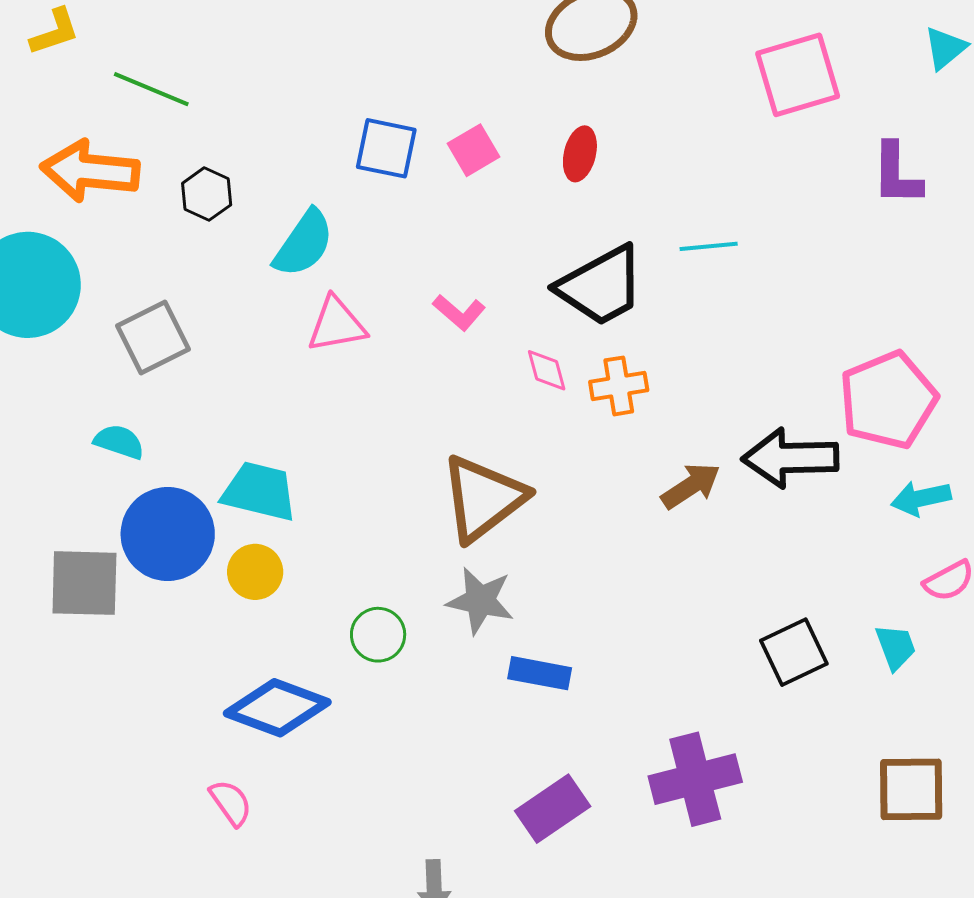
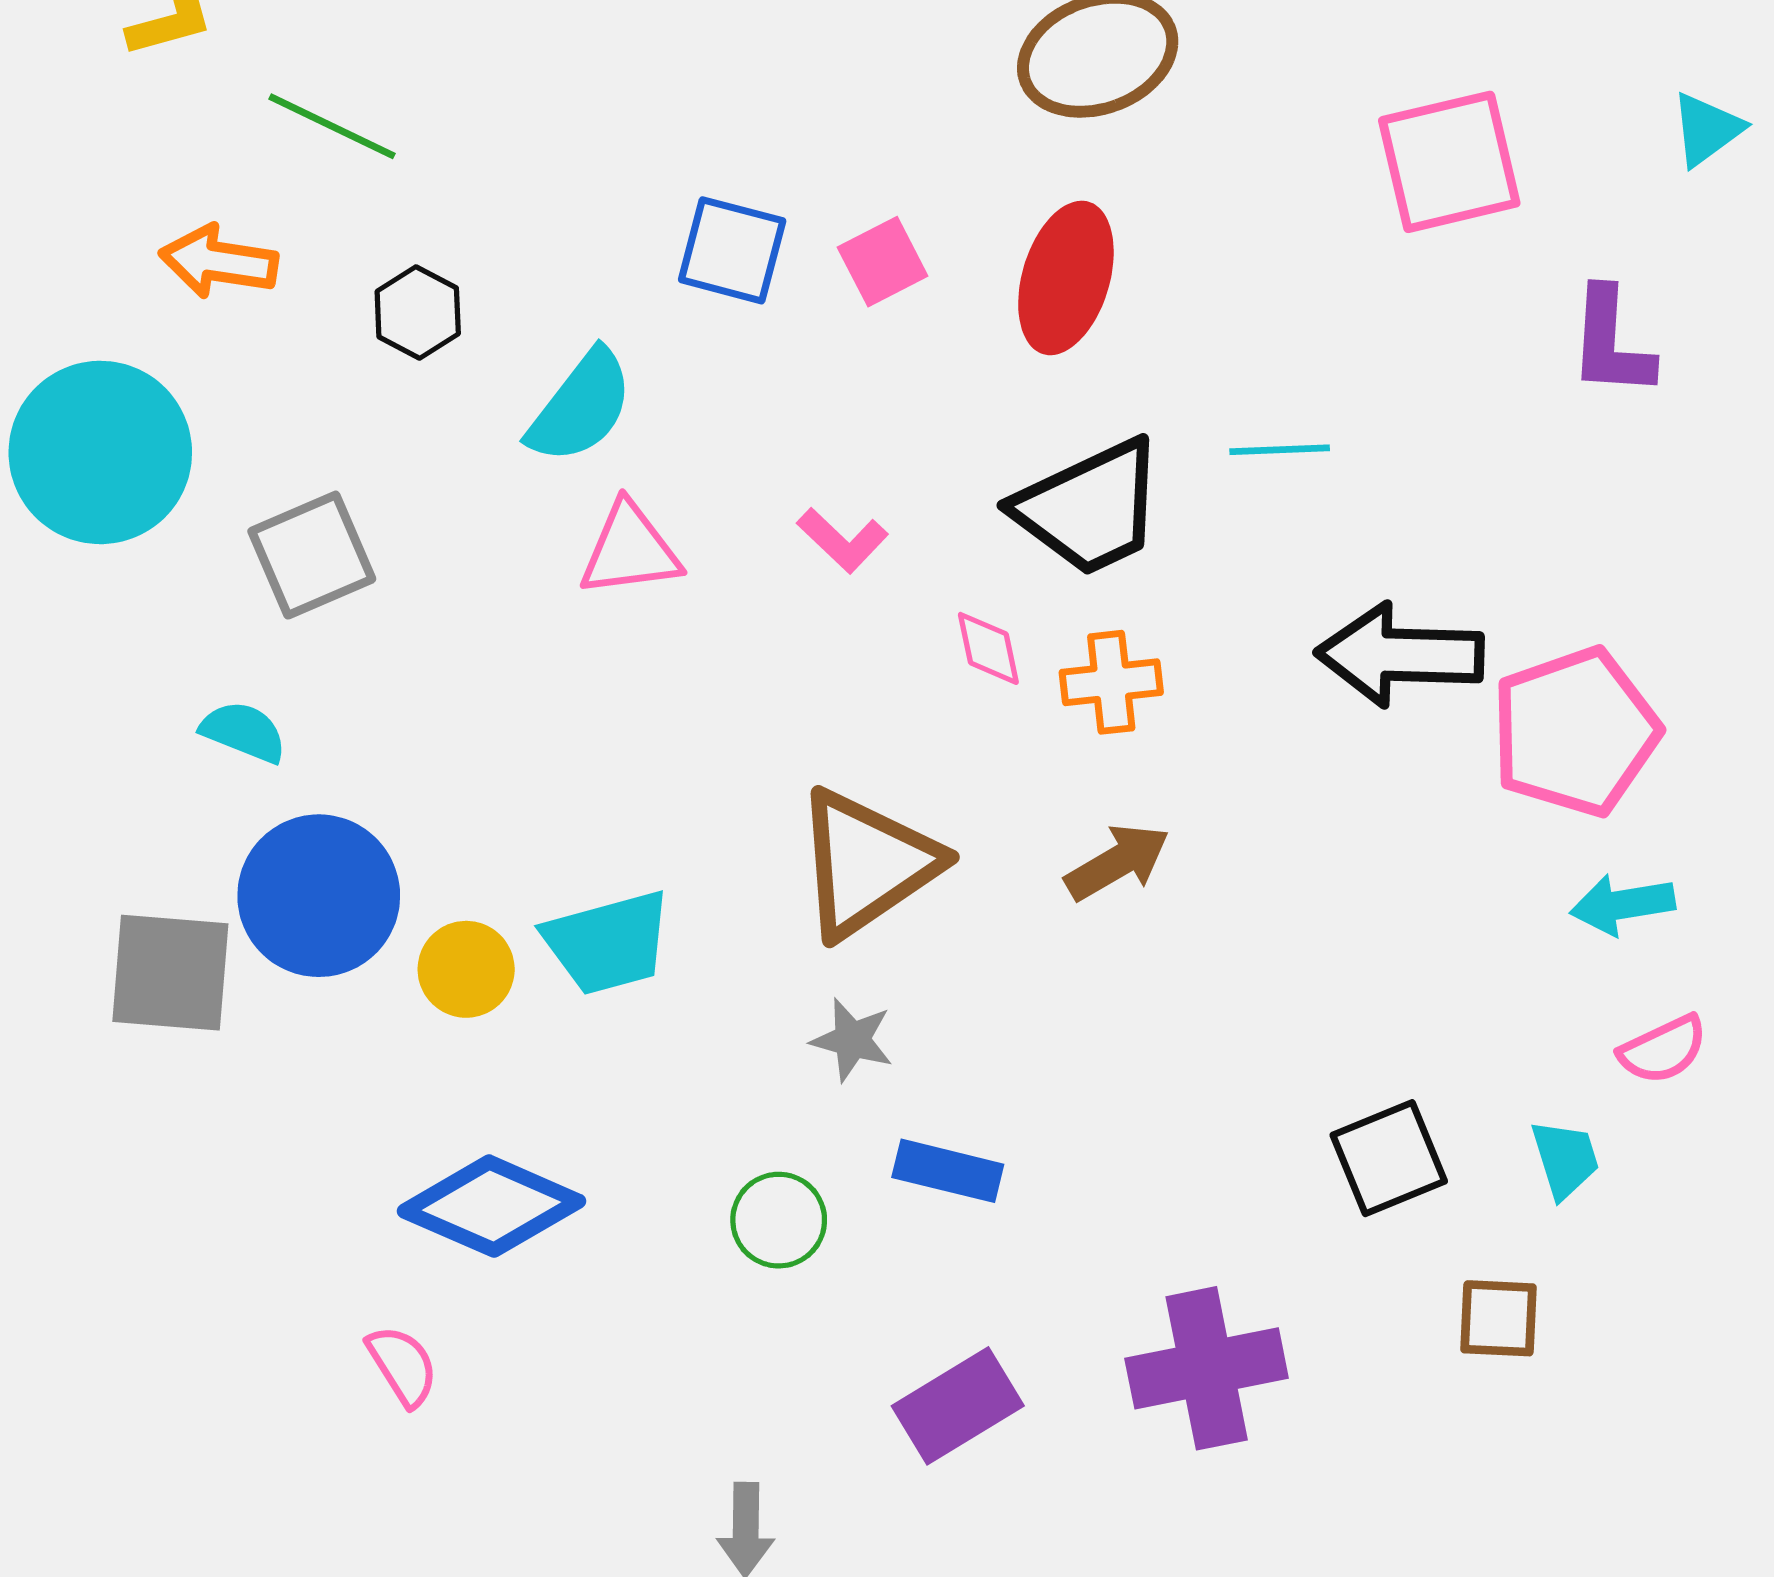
red ellipse: (580, 154) -> (1066, 278), size x1.6
orange arrow: (90, 171) -> (219, 262), size x0.7
black arrow: (790, 458) -> (1400, 655), moved
brown arrow: (691, 486) -> (1117, 862), moved
cyan trapezoid: (259, 491) -> (608, 943), moved, turned 148
gray star: (480, 601) -> (852, 1040), size x0.7
green circle: (378, 635) -> (779, 1220), moved
brown square: (911, 789) -> (1498, 1318), moved, size x0.7

